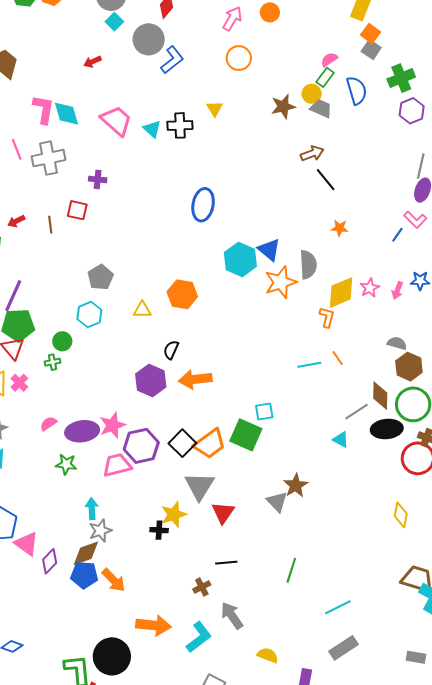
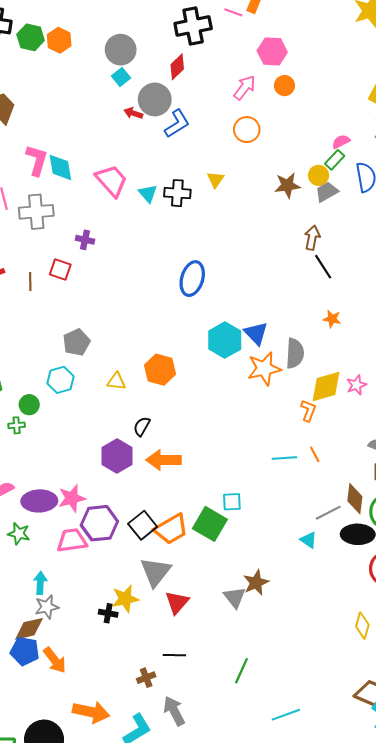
red arrow: (92, 62) -> (133, 113), moved, turned 36
gray trapezoid: (321, 108) -> (327, 192), turned -60
brown arrow: (312, 153) -> (312, 238), turned -65

